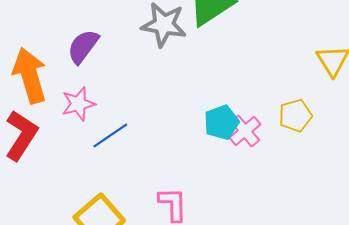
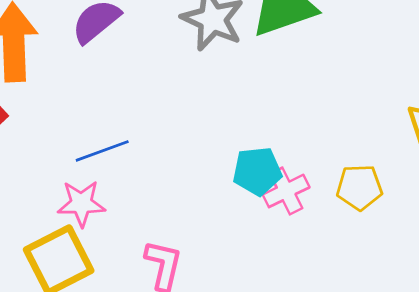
pink star: (78, 104) -> (81, 203), moved

